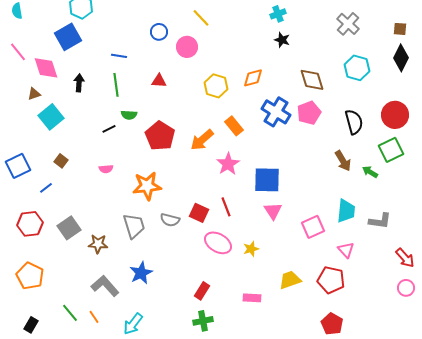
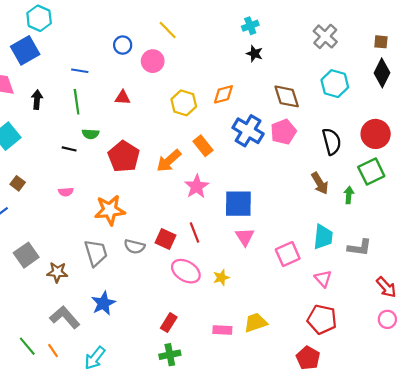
black line: (109, 129) -> (69, 149), turned 40
green arrow: (370, 172) -> (349, 195), turned 63
yellow trapezoid: (290, 280) -> (256, 323), moved
red pentagon: (331, 280) -> (322, 319), moved

